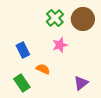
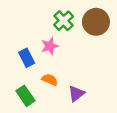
pink star: (60, 45) -> (50, 46), moved
purple triangle: (81, 83) -> (76, 93), moved

